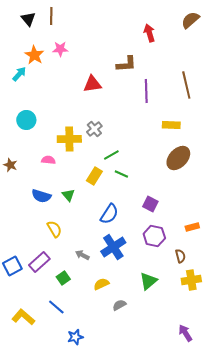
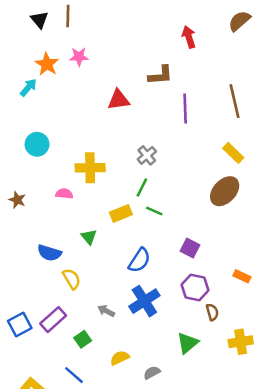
yellow rectangle: (171, 125) -> (233, 153), moved, turned 42
gray cross: (94, 129) -> (147, 155), moved
green line: (111, 155) -> (142, 187), turned -35
yellow rectangle: (94, 176) -> (121, 213), turned 36
blue semicircle: (41, 196) -> (49, 253), moved
orange rectangle: (192, 227) -> (242, 276), turned 40
brown semicircle: (180, 256) -> (212, 312), moved
yellow semicircle: (101, 284) -> (120, 358), moved

